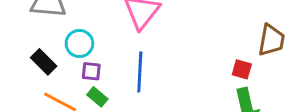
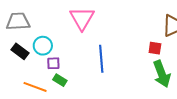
black rectangle: (44, 62) -> (20, 51), moved
blue line: (140, 72) -> (101, 59), moved

